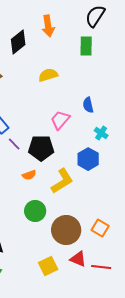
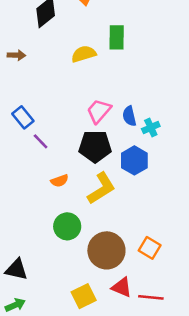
green rectangle: (86, 46) -> (117, 37), moved
blue semicircle: (88, 105) -> (129, 116), moved
cyan cross: (101, 133) -> (151, 127), turned 32
black pentagon: (41, 148) -> (95, 147), moved

